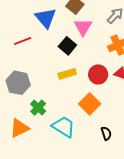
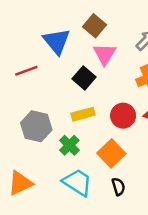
gray hexagon: (18, 83) -> (36, 126), moved
green cross: (38, 108) -> (69, 145), moved
black semicircle: (106, 133) -> (118, 187), moved

